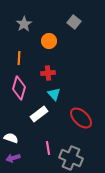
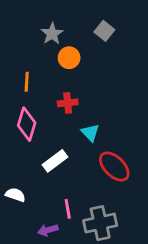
gray star: (24, 24) -> (52, 34), moved
cyan triangle: (54, 94) -> (90, 133), moved
purple arrow: (13, 158) -> (48, 230), moved
gray cross: (71, 158) -> (100, 223), turned -35

